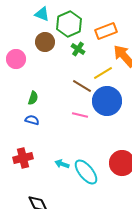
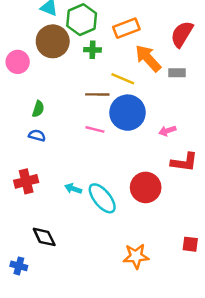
brown circle: (45, 42) -> (53, 41), size x1.4
green cross: (78, 49) -> (93, 50), turned -32
yellow line: (103, 73) -> (123, 79), turned 54
brown line: (82, 86) -> (97, 94), turned -30

